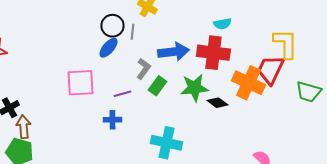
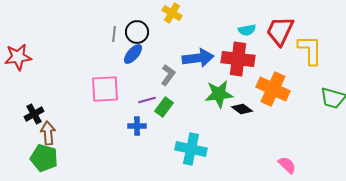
gray line: (132, 32) -> (114, 34), moved
red trapezoid: (270, 70) -> (280, 31), moved
green rectangle: (157, 86) -> (164, 107), moved

